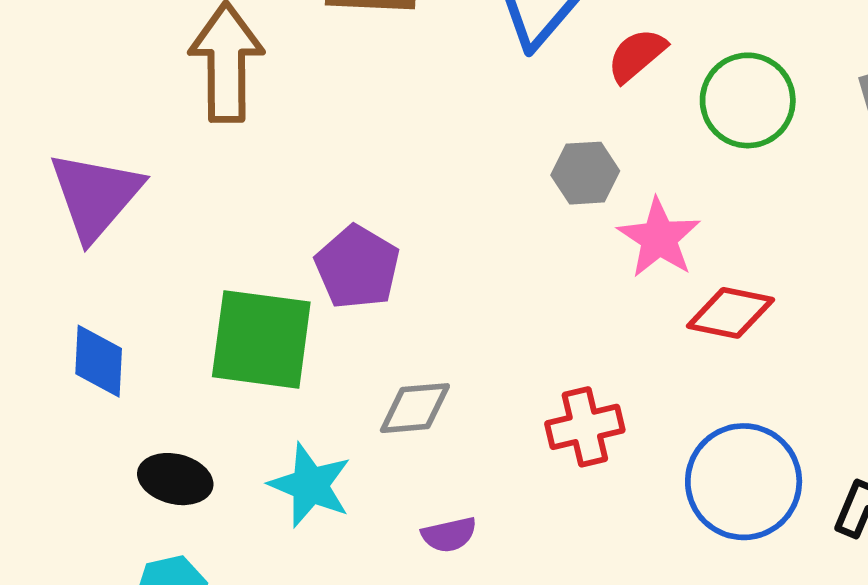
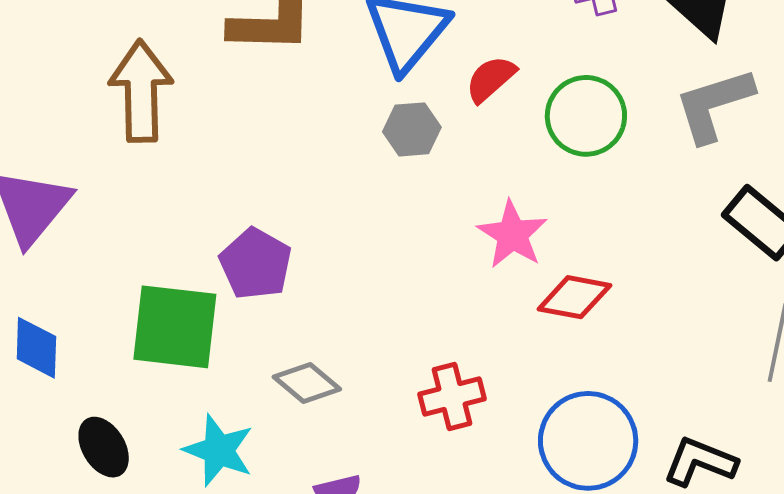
gray hexagon: (585, 173) -> (412, 129), moved
gray diamond: (415, 408) -> (307, 383), turned 46
black ellipse: (175, 479) -> (104, 447), turned 46

